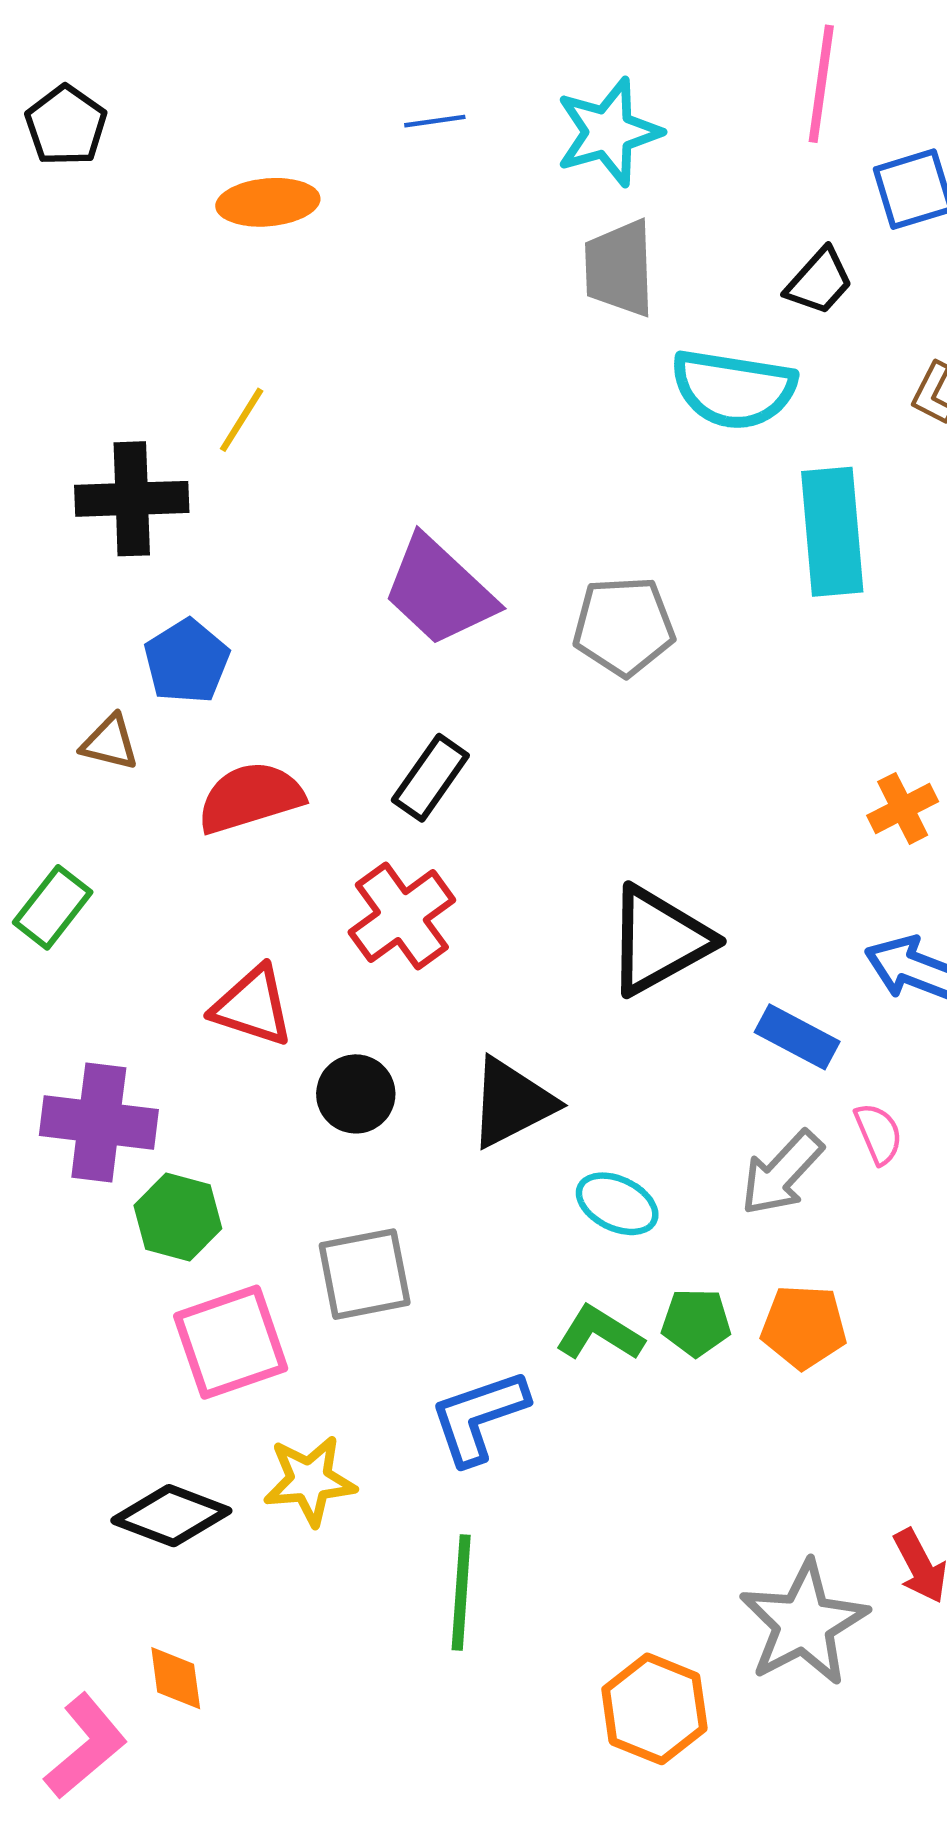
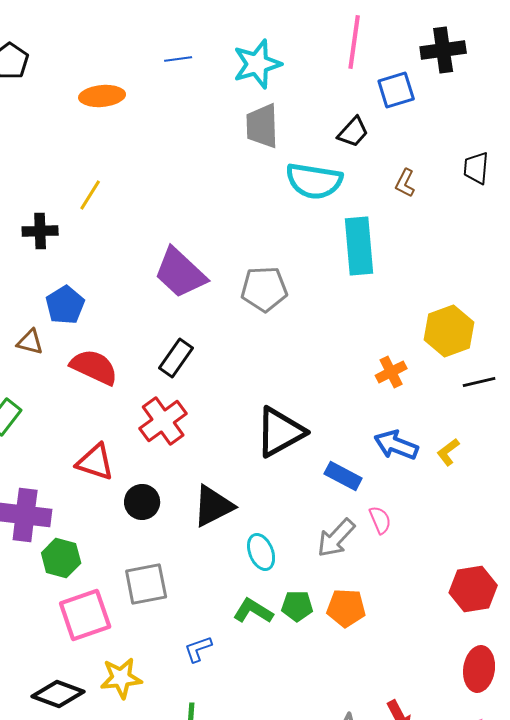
black cross: (132, 499) -> (40, 231), size x0.7
red semicircle: (250, 798) -> (94, 367), turned 42
cyan ellipse: (617, 1204) -> (261, 552), turned 42
blue L-shape: (479, 1417) -> (198, 649), size x0.6

